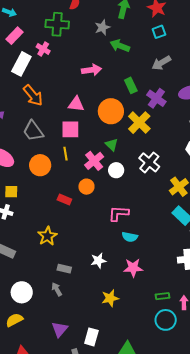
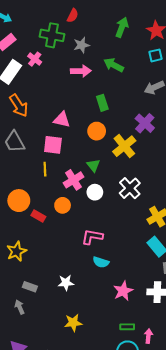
gray star: (102, 27) -> (81, 45), moved
pink arrow: (92, 70) -> (81, 71), moved
green rectangle: (131, 85) -> (102, 103), moved
orange circle: (111, 111) -> (97, 131), size x0.7
orange circle: (40, 165) -> (19, 201), moved
pink star: (133, 268) -> (123, 291), moved, turned -30

